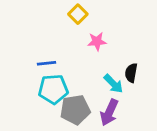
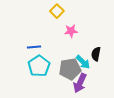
cyan pentagon: (53, 89) -> (39, 66), turned -30
gray pentagon: (75, 110) -> (70, 69), moved

